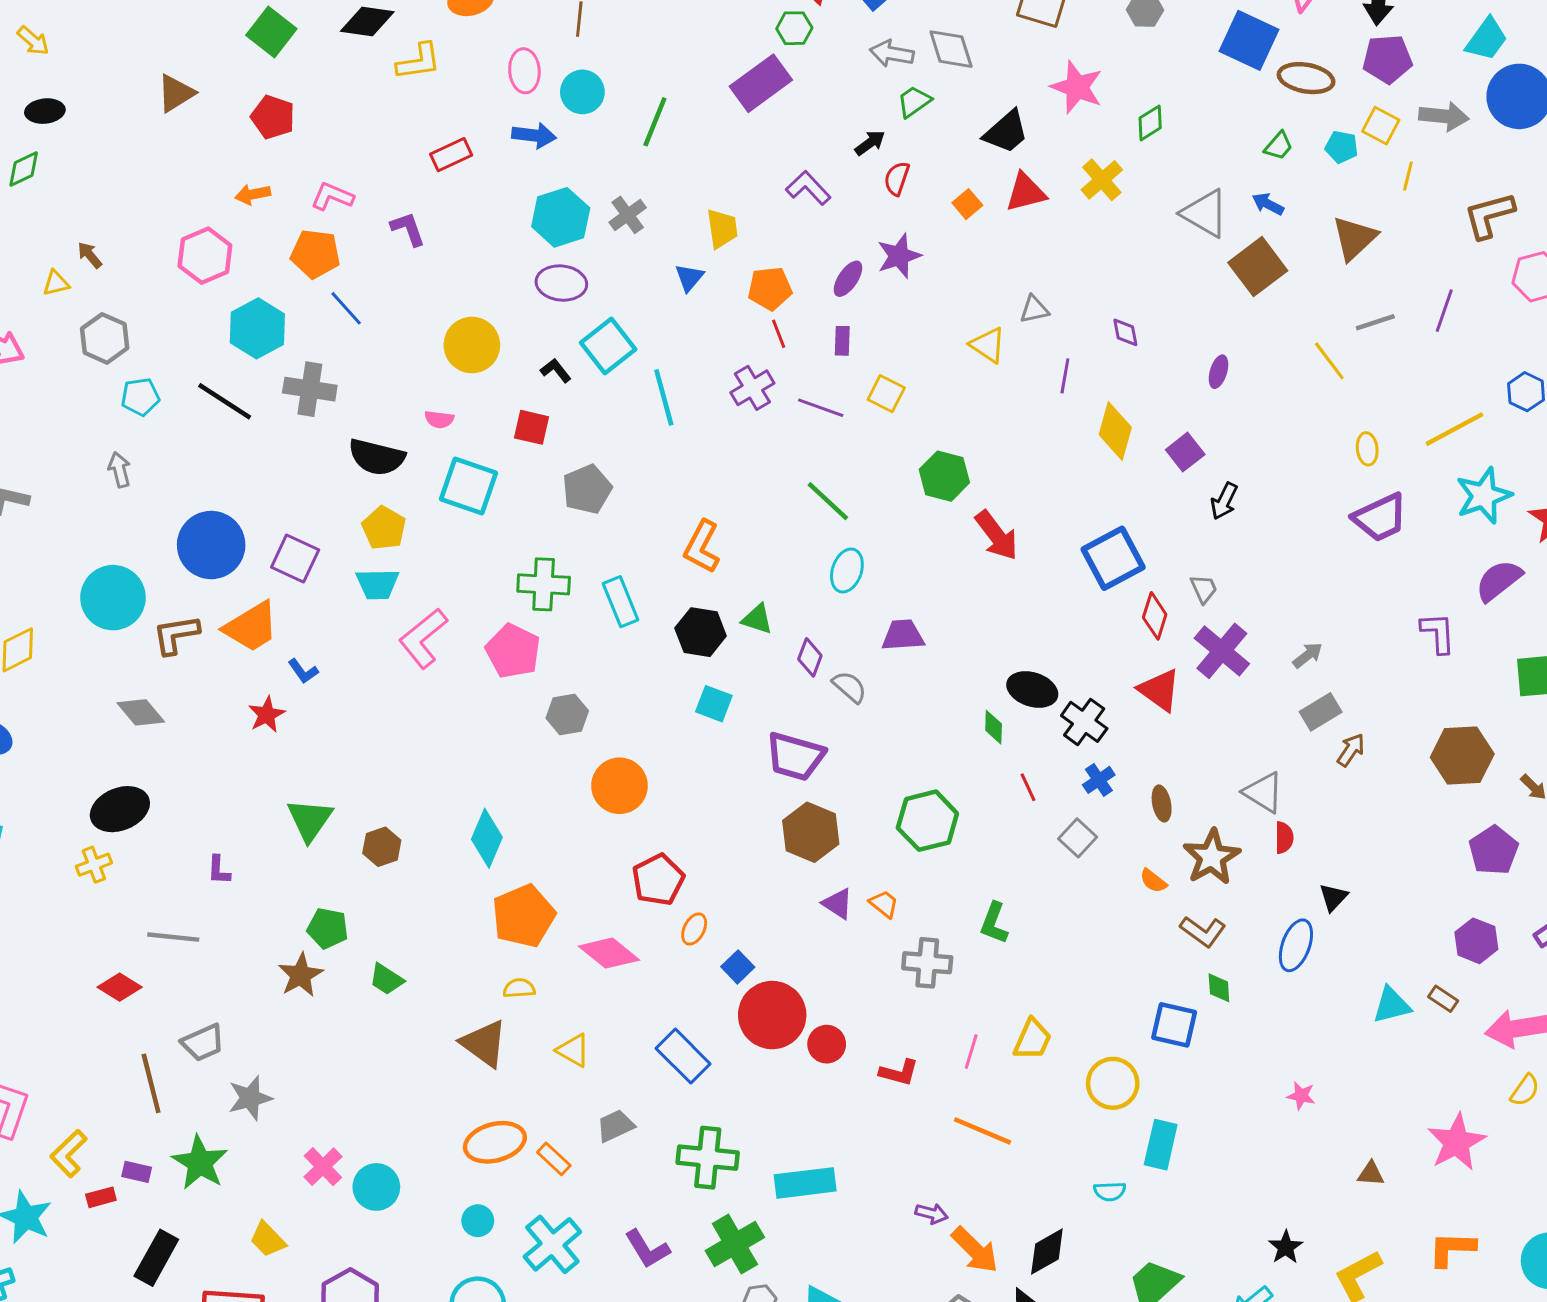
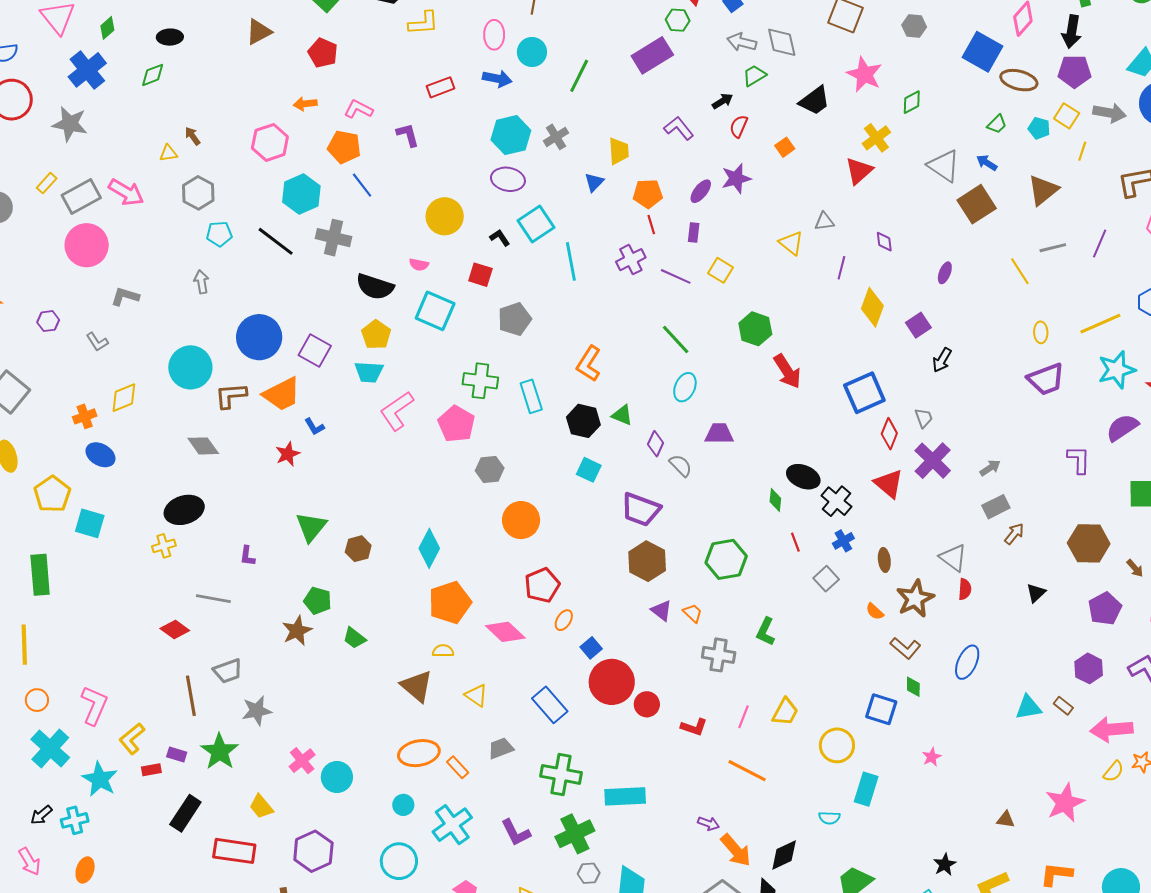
red triangle: (1026, 192) -> (859, 171), moved, turned -32
black triangle: (1333, 897) -> (1036, 593), moved
pink star: (1301, 1096) -> (932, 757), moved, turned 30

